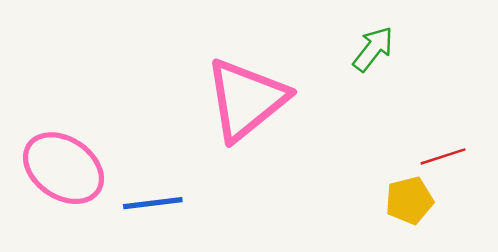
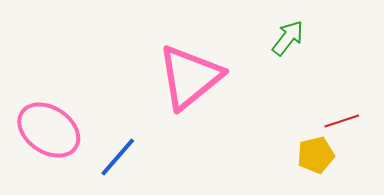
blue line: (153, 203) -> (118, 157), turned -42

